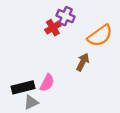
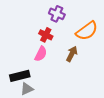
red cross: (53, 28) -> (46, 35), moved, turned -32
pink semicircle: (47, 83) -> (41, 54), moved

